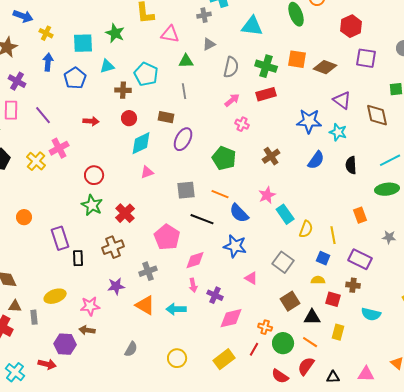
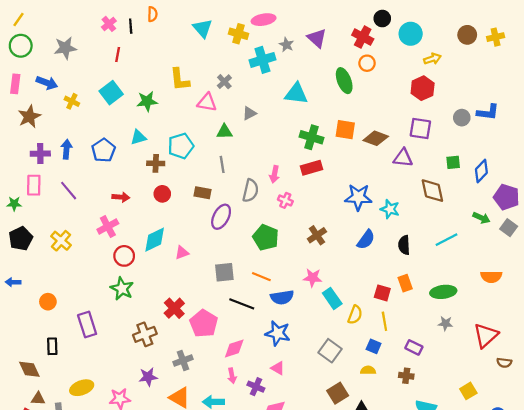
gray cross: (204, 15) -> (224, 82), moved, turned -32
red hexagon: (351, 26) -> (423, 88), moved
green star: (115, 33) -> (147, 101), turned -30
cyan square: (83, 43) -> (111, 93), moved, turned -35
blue arrow: (48, 62) -> (66, 149), moved
gray semicircle: (231, 67) -> (250, 191), moved
cyan pentagon: (146, 74) -> (181, 146), turned 30
purple cross: (17, 81) -> (40, 154), turned -30
pink arrow: (232, 100) -> (274, 174), turned 140
purple triangle: (342, 100) -> (403, 158), moved, turned -30
cyan diamond: (141, 143) -> (155, 240), moved
pink cross: (59, 148) -> (108, 227), moved
green ellipse: (387, 189) -> (443, 292), moved
pink star: (267, 195) -> (313, 278), turned 30
red cross: (125, 213) -> (174, 308), moved
blue semicircle: (239, 213) -> (282, 297), turned -55
orange rectangle: (360, 215) -> (405, 283), moved
black rectangle: (78, 258) -> (52, 346), moved
purple rectangle: (360, 259) -> (414, 347), size x0.7
pink triangle: (251, 278) -> (278, 368), moved
red square: (333, 299) -> (382, 293), moved

